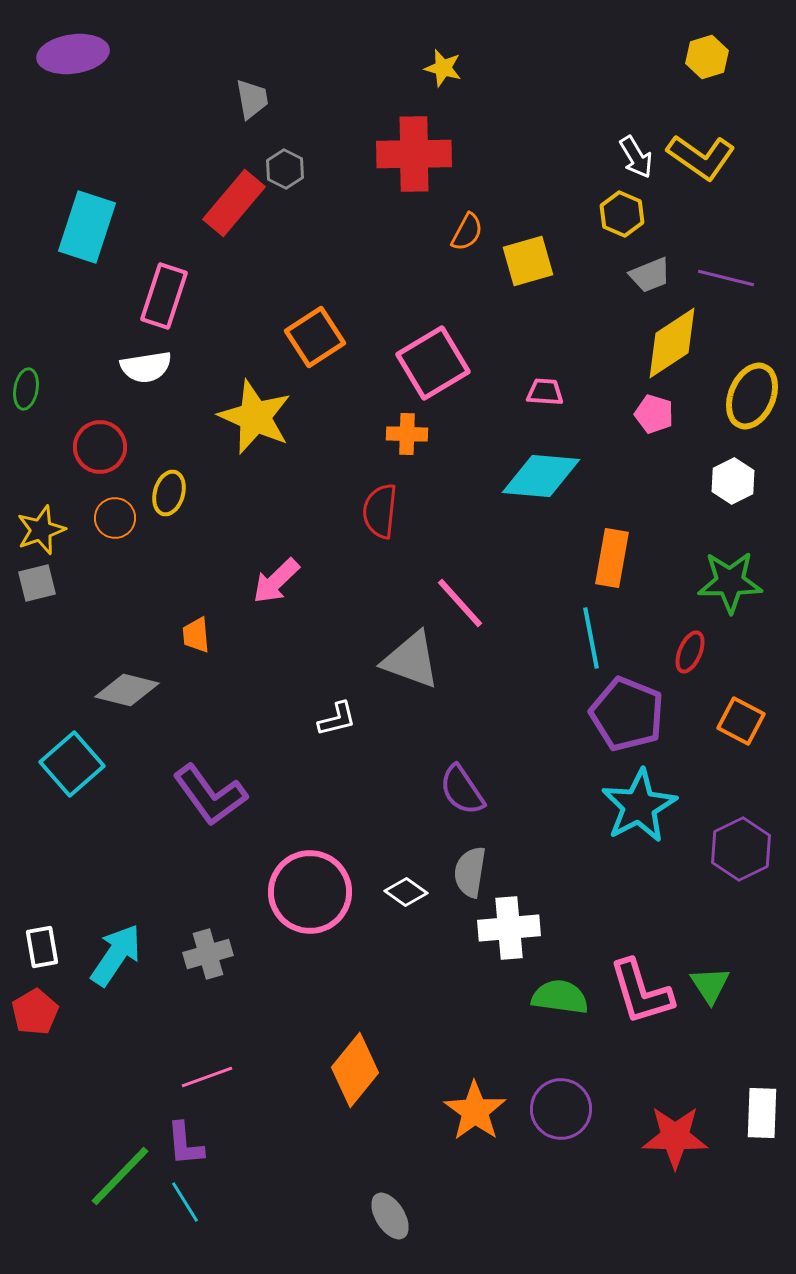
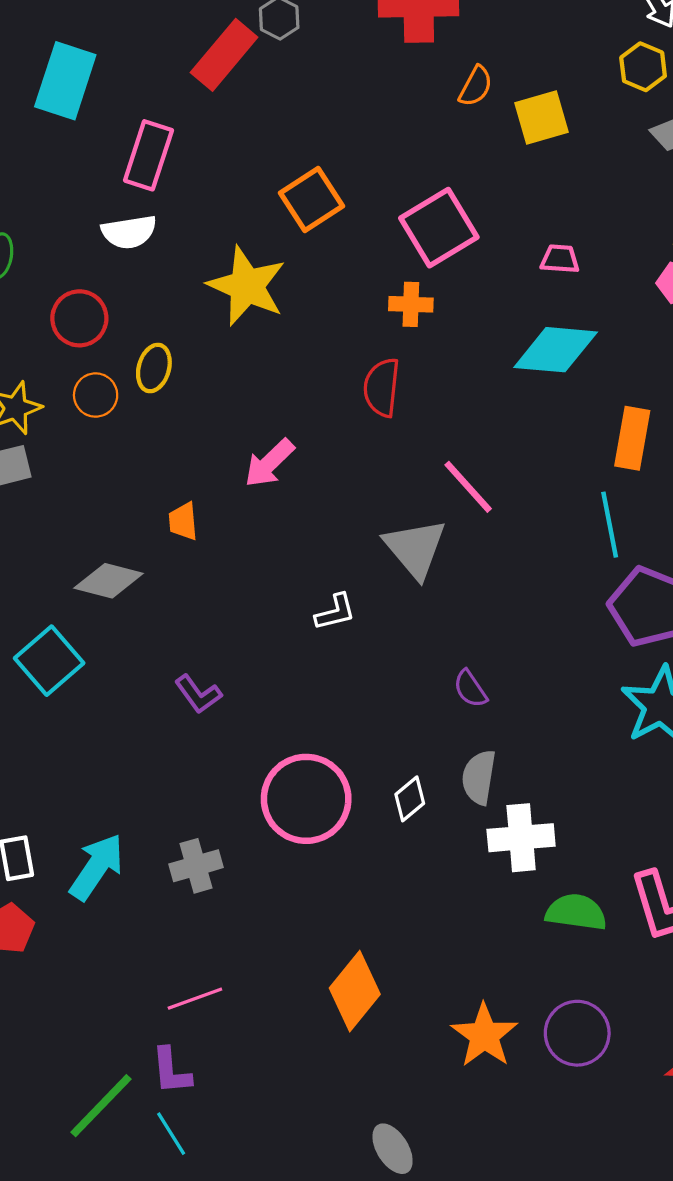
gray triangle: (411, 660) -> (415, 548), turned 30
purple semicircle: (462, 790) -> (470, 689), size x0.7
purple L-shape: (210, 795) -> (198, 694), size x0.6
white diamond: (406, 892) -> (410, 799), turned -75

